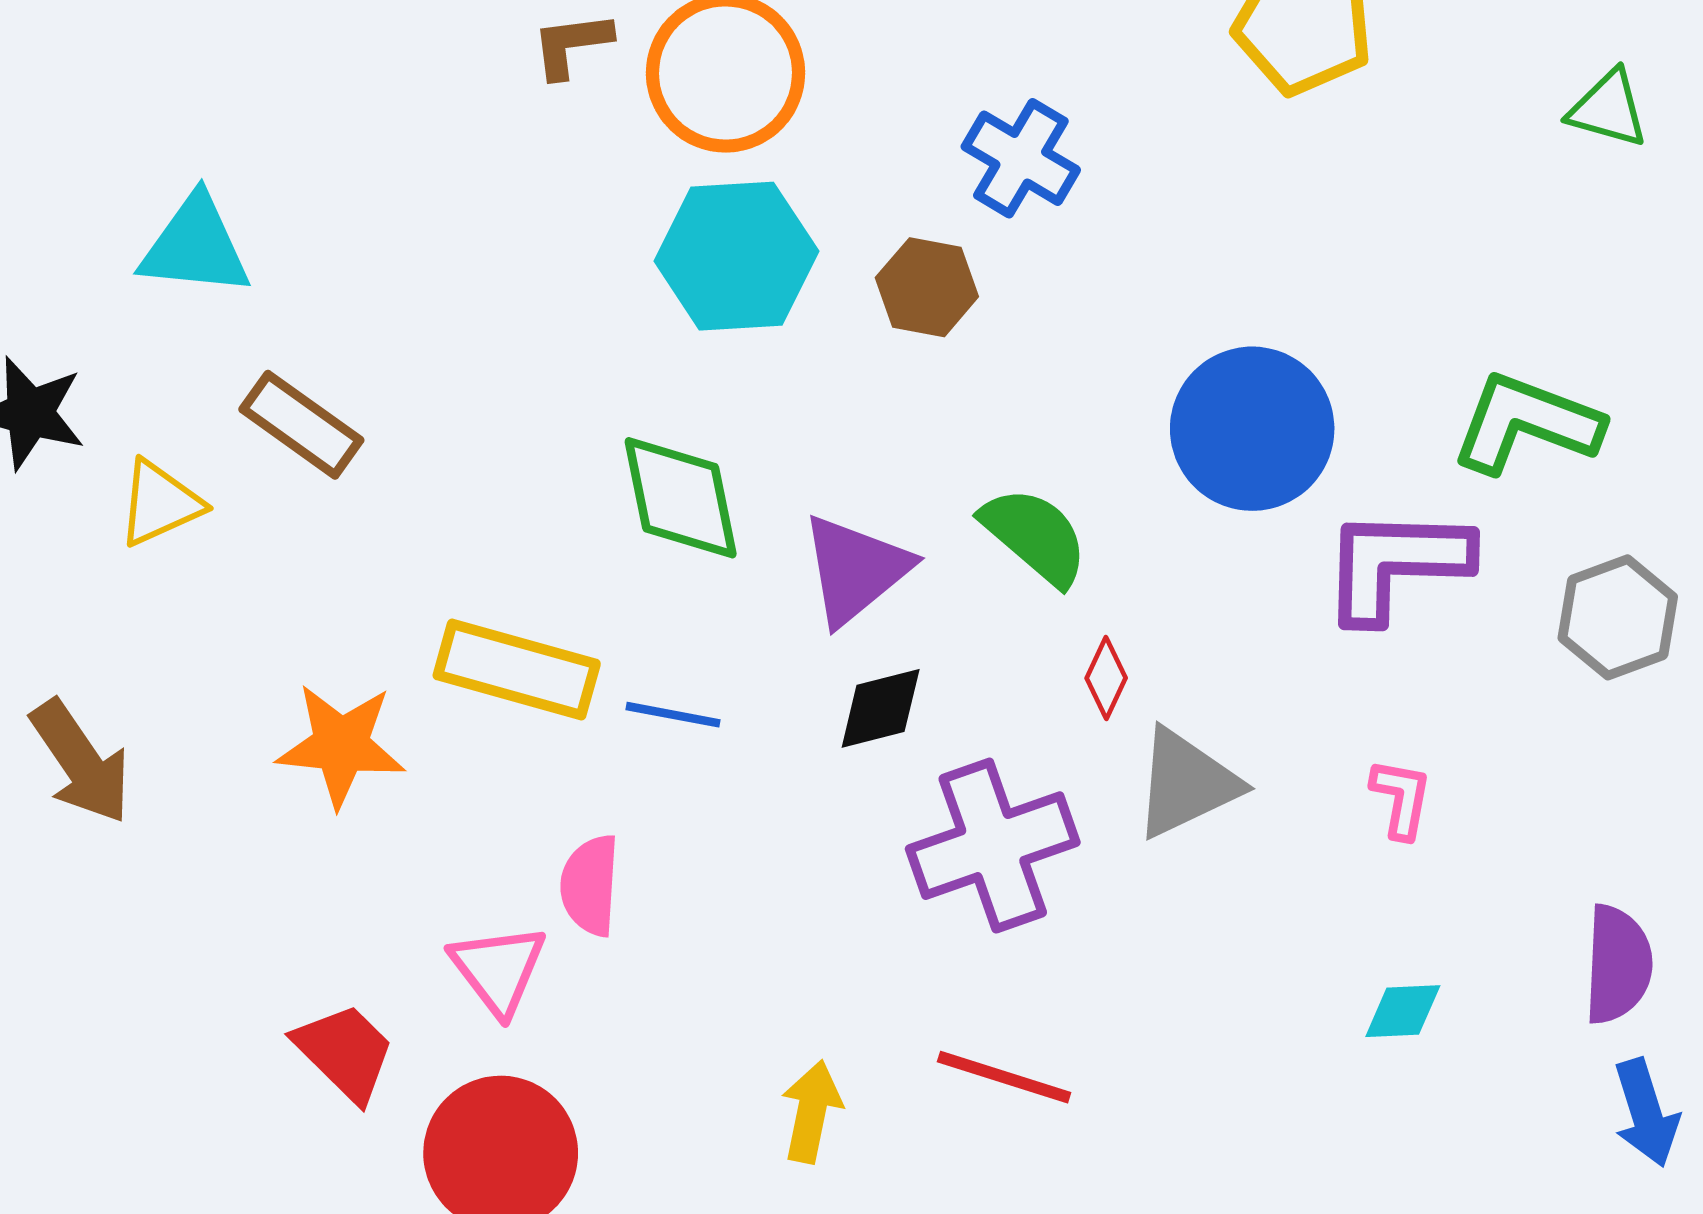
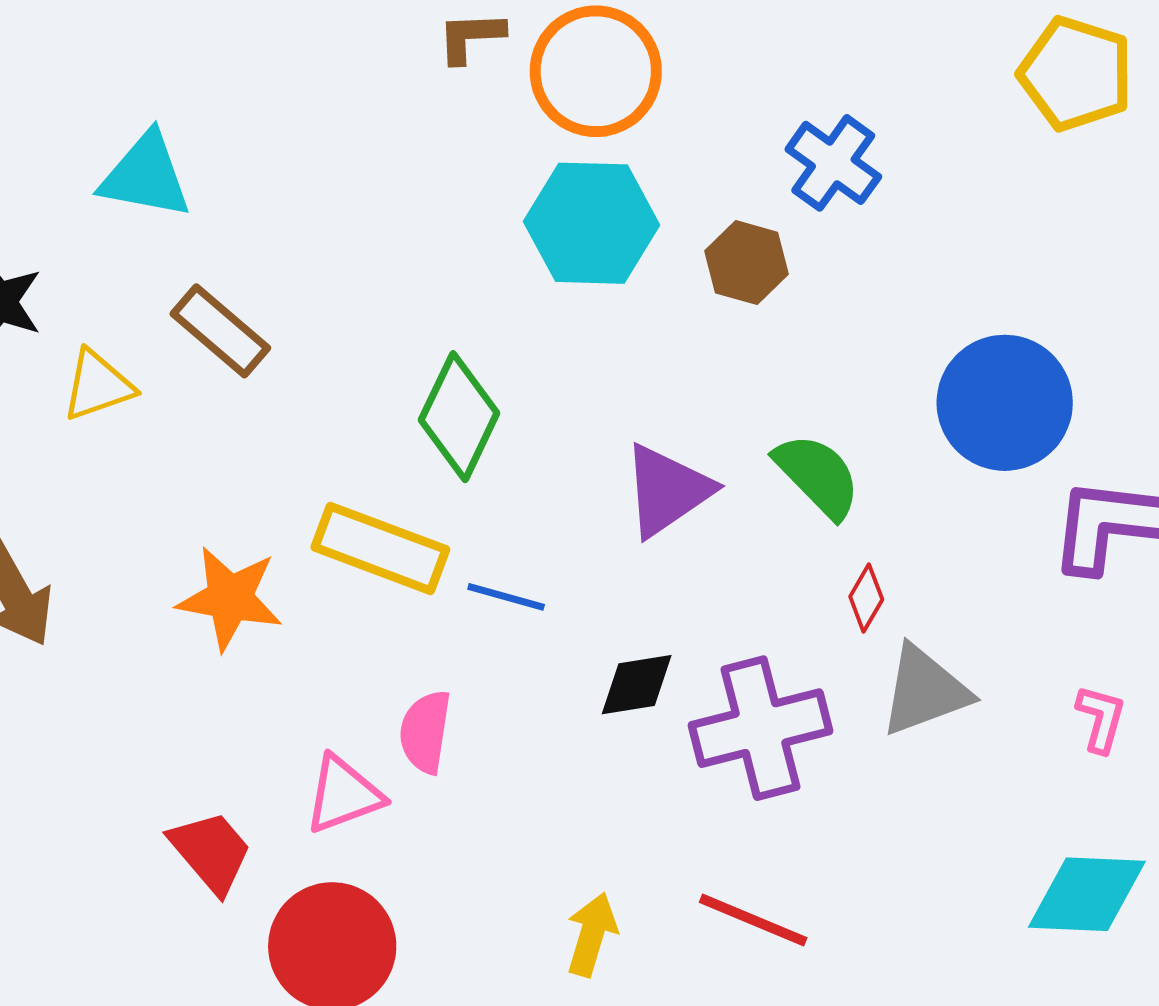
green diamond: (681, 498) -> (459, 417), moved, turned 32
black diamond: (881, 708) -> (637, 685), moved
pink triangle: (498, 969) -> (343, 794), turned 42
cyan diamond: (1403, 1011) -> (1087, 894), size x1.8

